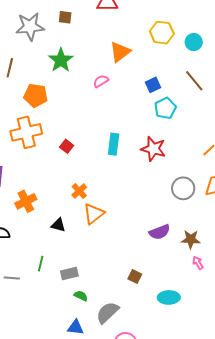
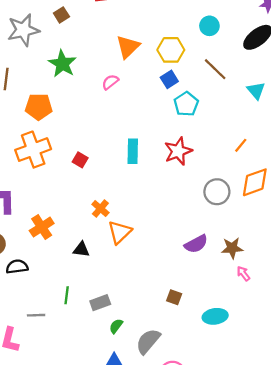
brown square: (65, 17) -> (61, 15), turned -32
yellow hexagon: (162, 33) -> (171, 50), moved
red star: (153, 149) -> (178, 151), turned -30
green semicircle: (81, 296) -> (116, 326), turned -72

